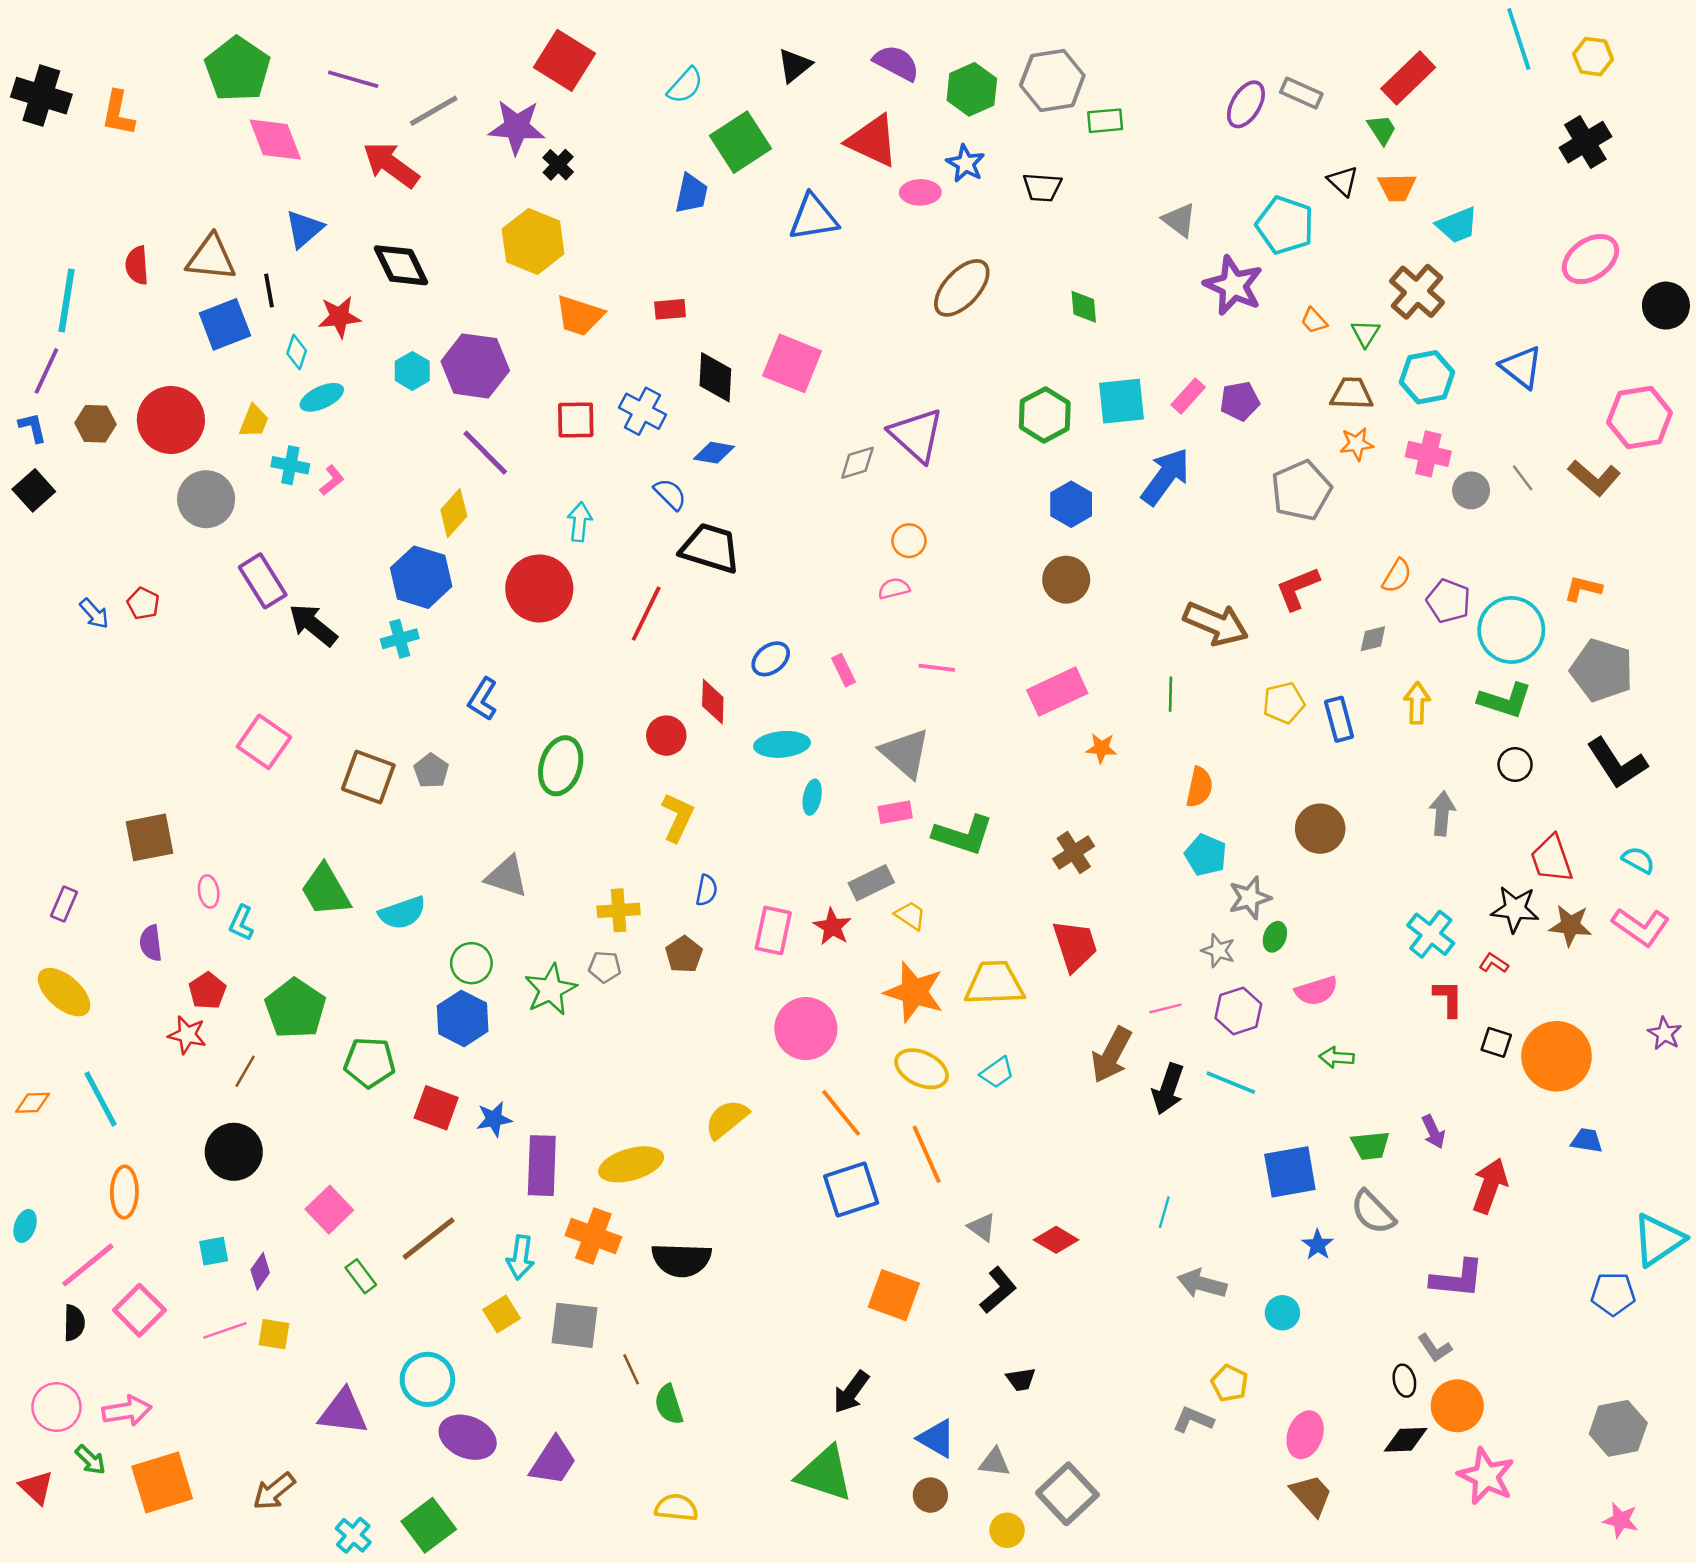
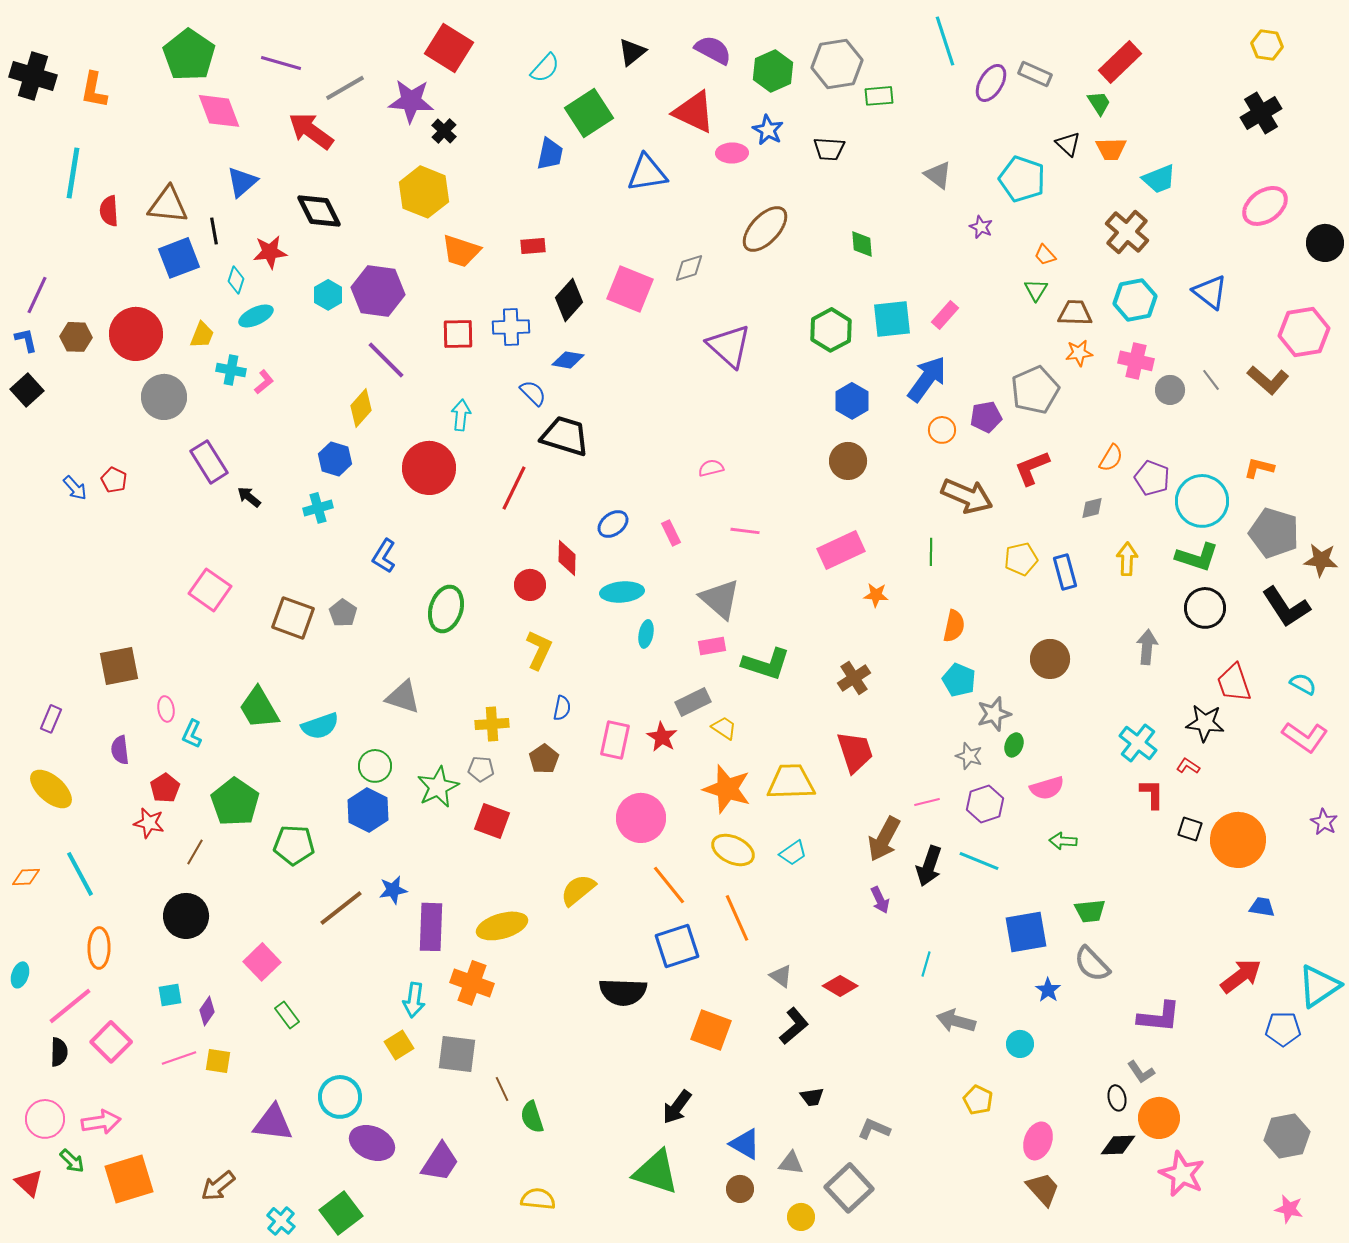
cyan line: (1519, 39) -> (945, 41), moved
purple star: (1233, 285) -> (981, 227), size x0.5
cyan line: (67, 301) -> (73, 173), moved
green triangle: (1365, 333) -> (1036, 290), moved
black diamond: (715, 377) -> (569, 300), turned 39
purple pentagon: (1240, 401) -> (986, 417), moved
blue cross: (642, 411) -> (511, 327), turned -30
gray diamond: (857, 463) -> (689, 268), moved
orange circle: (909, 541) -> (942, 430), moved
blue hexagon: (421, 577) -> (335, 459), size x0.7
black arrow: (313, 625) -> (249, 497), size x0.6
black circle: (1515, 764) -> (1205, 608), size x1.5
brown star: (1570, 925) -> (1321, 560), moved
red square: (436, 1108) -> (492, 821), moved
purple arrow: (1433, 1132) -> (880, 900), moved
red arrow: (1490, 1186) -> (1241, 976), moved, turned 33
brown line: (429, 1239) -> (341, 908), moved
black semicircle: (681, 1260) -> (623, 992), moved
gray L-shape: (1193, 1420) -> (874, 1129), moved

